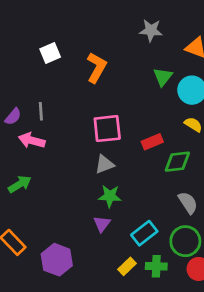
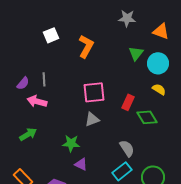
red rectangle: (152, 142) -> (128, 102), turned -42
green diamond: (177, 162) -> (147, 117), turned 65
green star: (110, 196) -> (71, 143), moved
gray semicircle: (188, 203) -> (127, 148), moved
purple triangle: (102, 224) -> (81, 164), moved, turned -40

